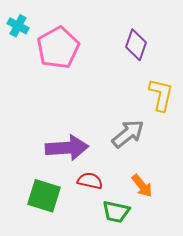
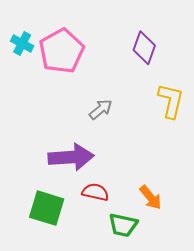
cyan cross: (18, 26) -> (22, 44), moved
gray arrow: (128, 134) -> (101, 109), moved, size x0.7

